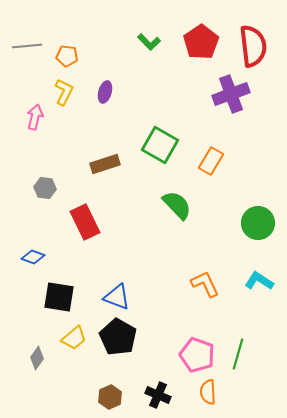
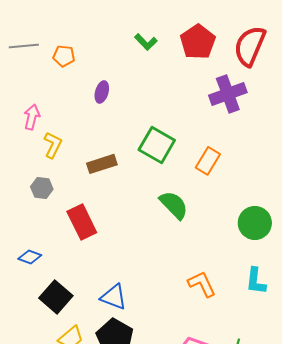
red semicircle: (253, 46) -> (250, 46), turned -150
yellow L-shape: (64, 92) -> (53, 145), moved
cyan L-shape: (259, 281) -> (256, 281), turned -116
black square: (59, 297) -> (56, 297), turned 32

